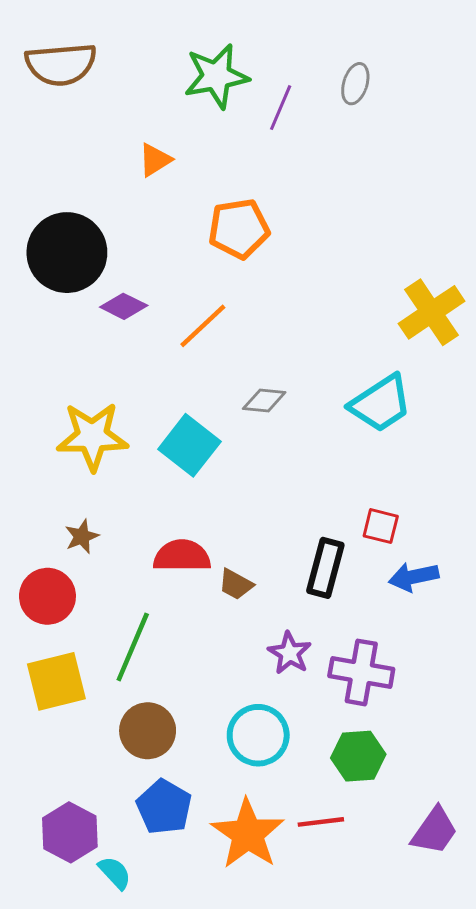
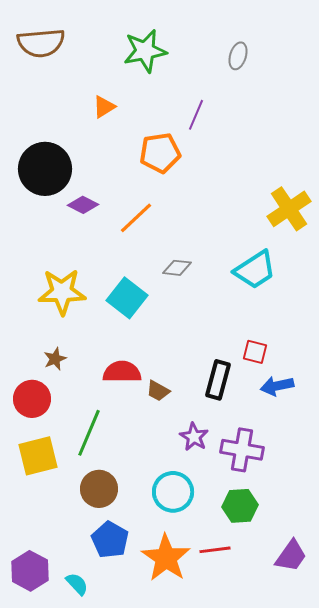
purple line: (281, 108) -> (196, 115), moved
purple hexagon: (70, 832) -> (30, 571), moved

